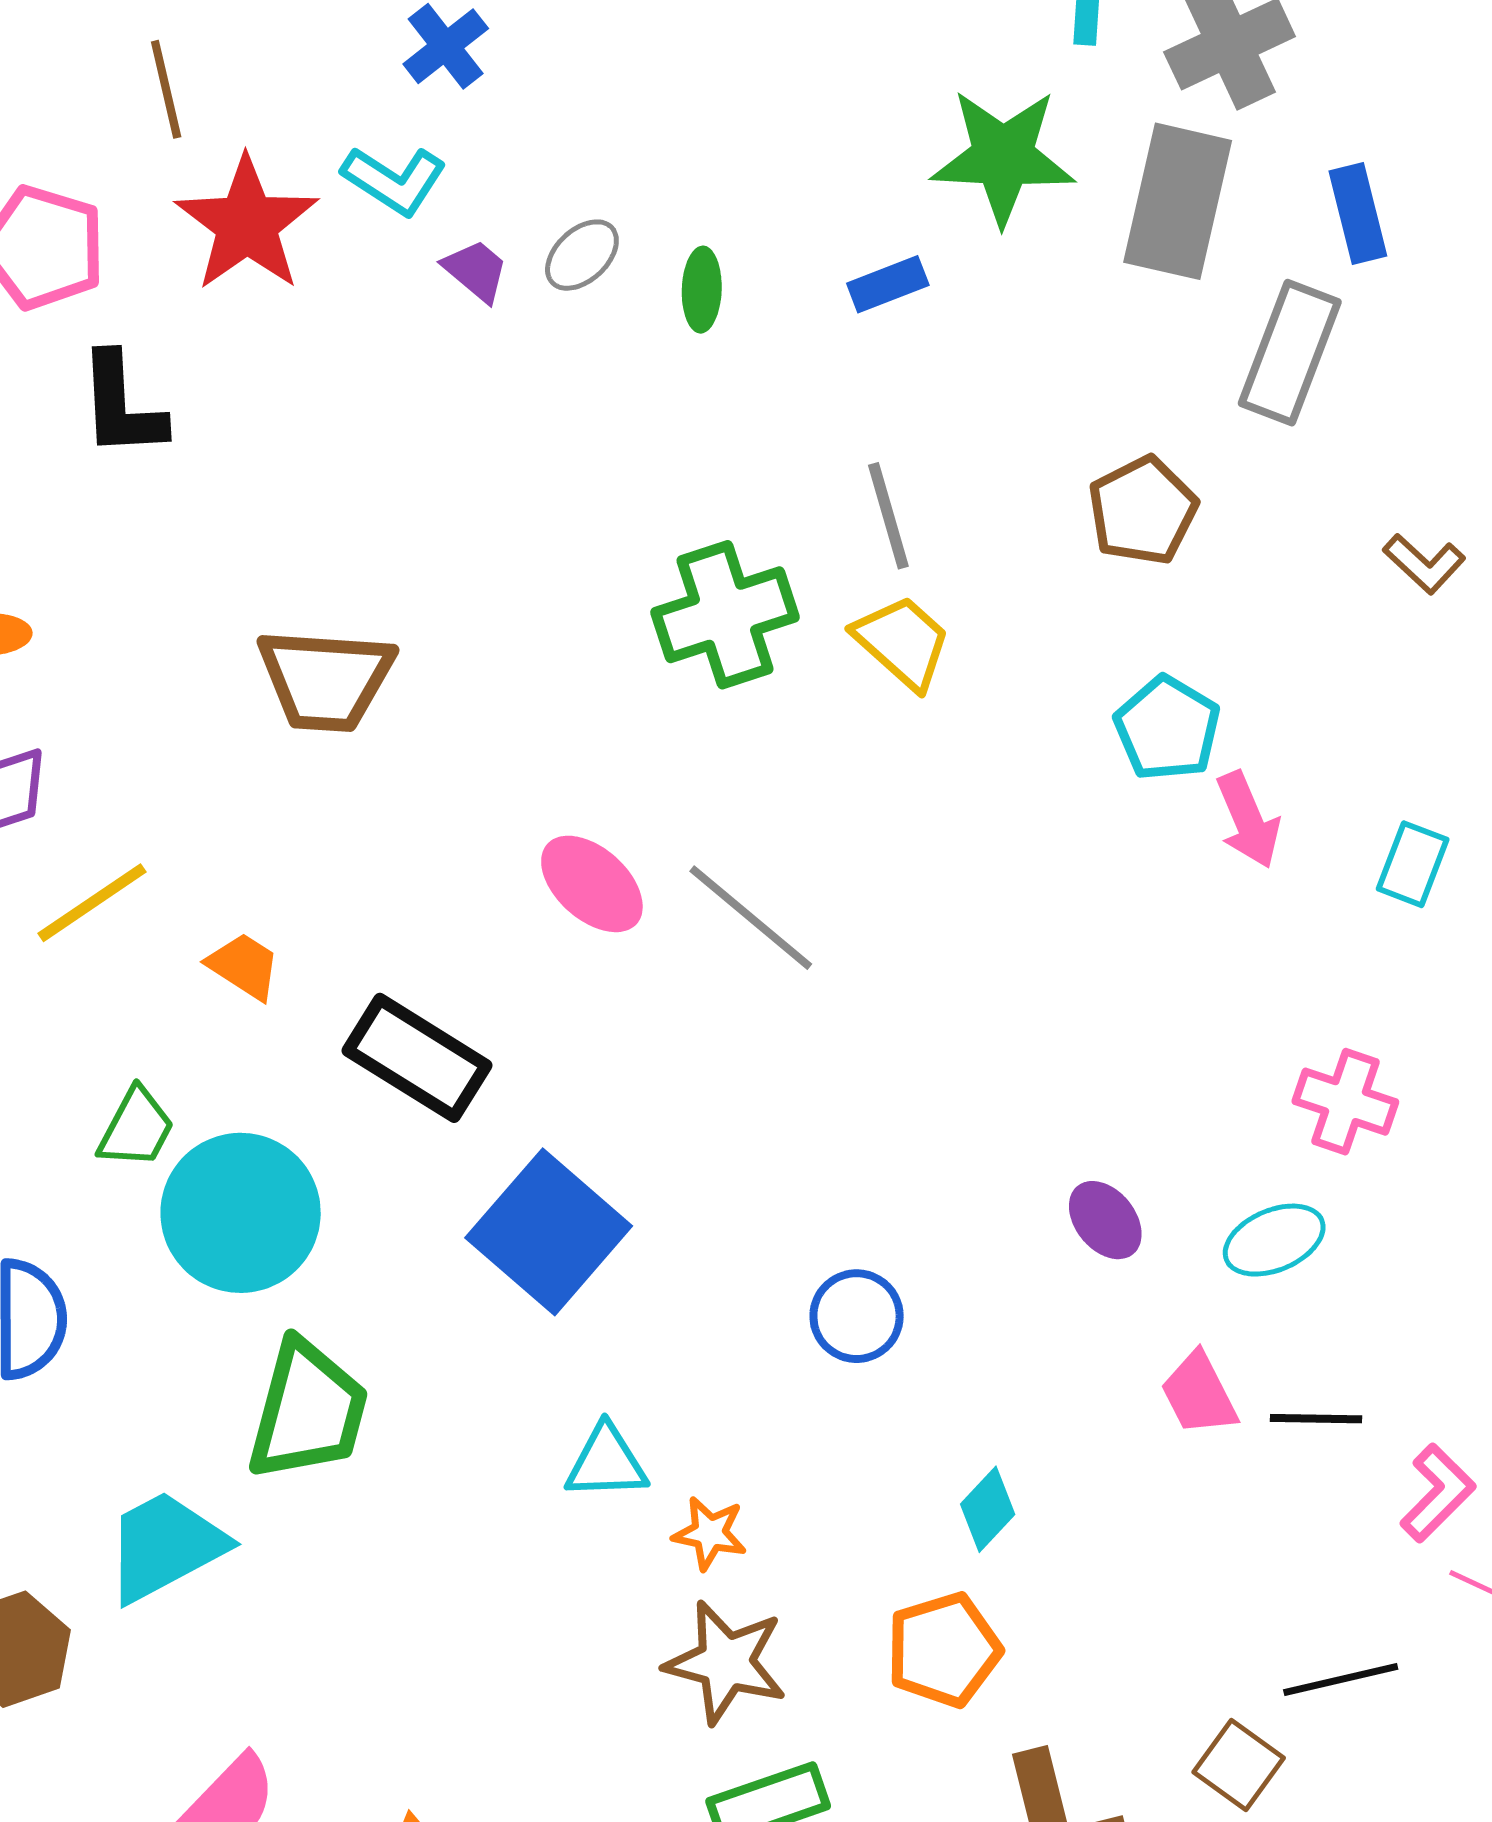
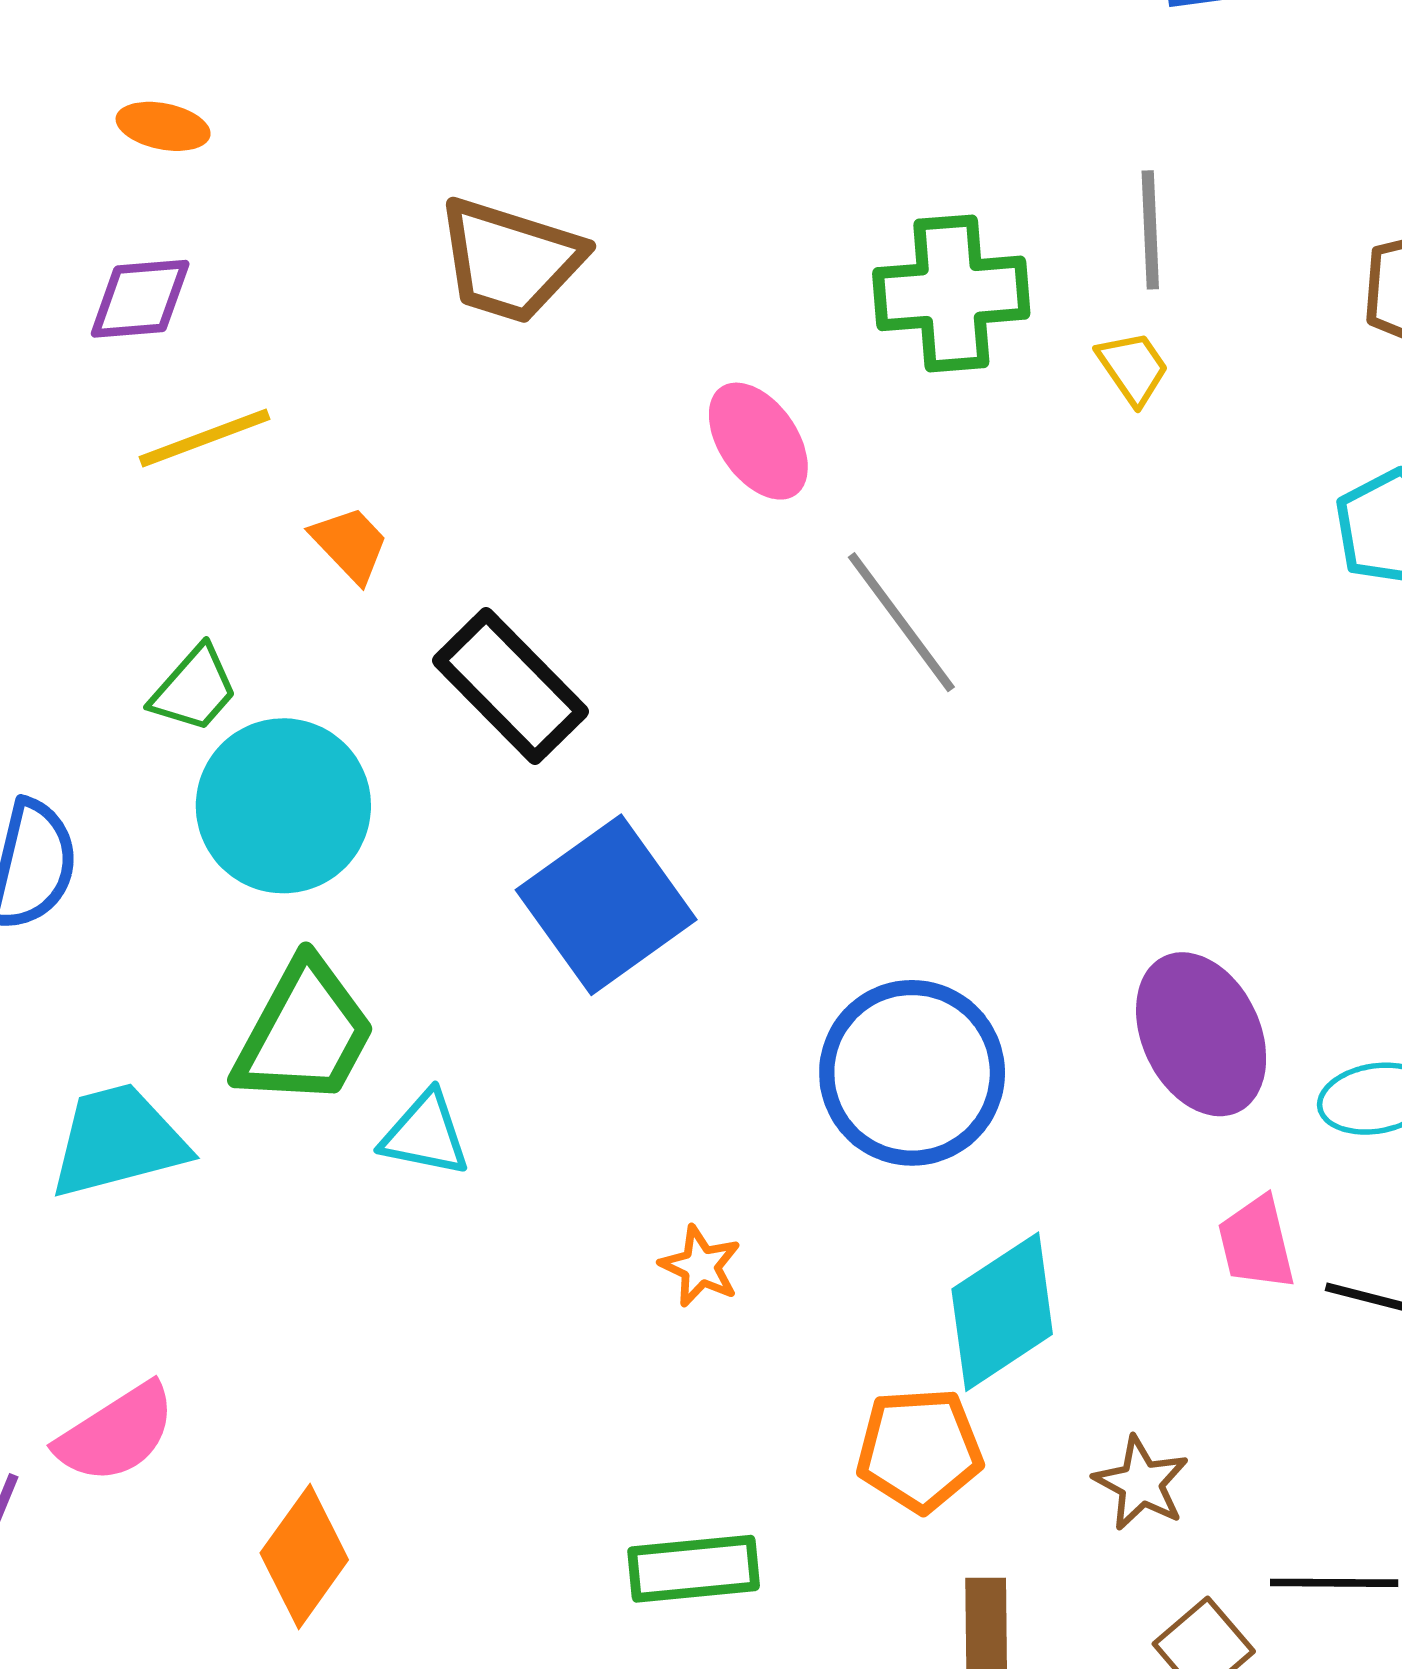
yellow trapezoid: (902, 642) -> (1133, 368), size x0.7
pink ellipse: (592, 884) -> (758, 441), moved
purple ellipse: (1105, 1220) -> (1201, 1034), size x1.8
blue circle: (857, 1316) -> (912, 1073), size x1.8
cyan triangle: (606, 1462) -> (425, 1134), moved
cyan diamond: (988, 1509) -> (1002, 1312), size x1.8
brown star: (726, 1662) -> (1141, 1483), moved, size x0.7

